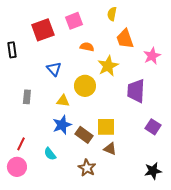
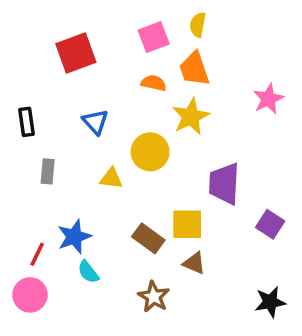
pink square: (74, 21) -> (154, 37), moved
orange trapezoid: (125, 39) -> (194, 69), moved
black rectangle: (12, 50) -> (26, 122), moved
purple trapezoid: (136, 91) -> (224, 184), moved
blue star: (62, 125) -> (74, 237), moved

